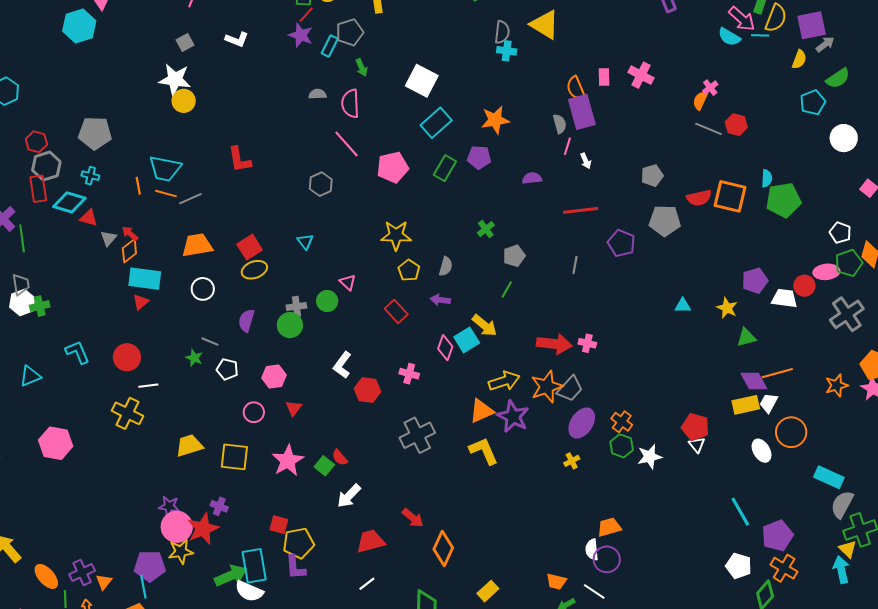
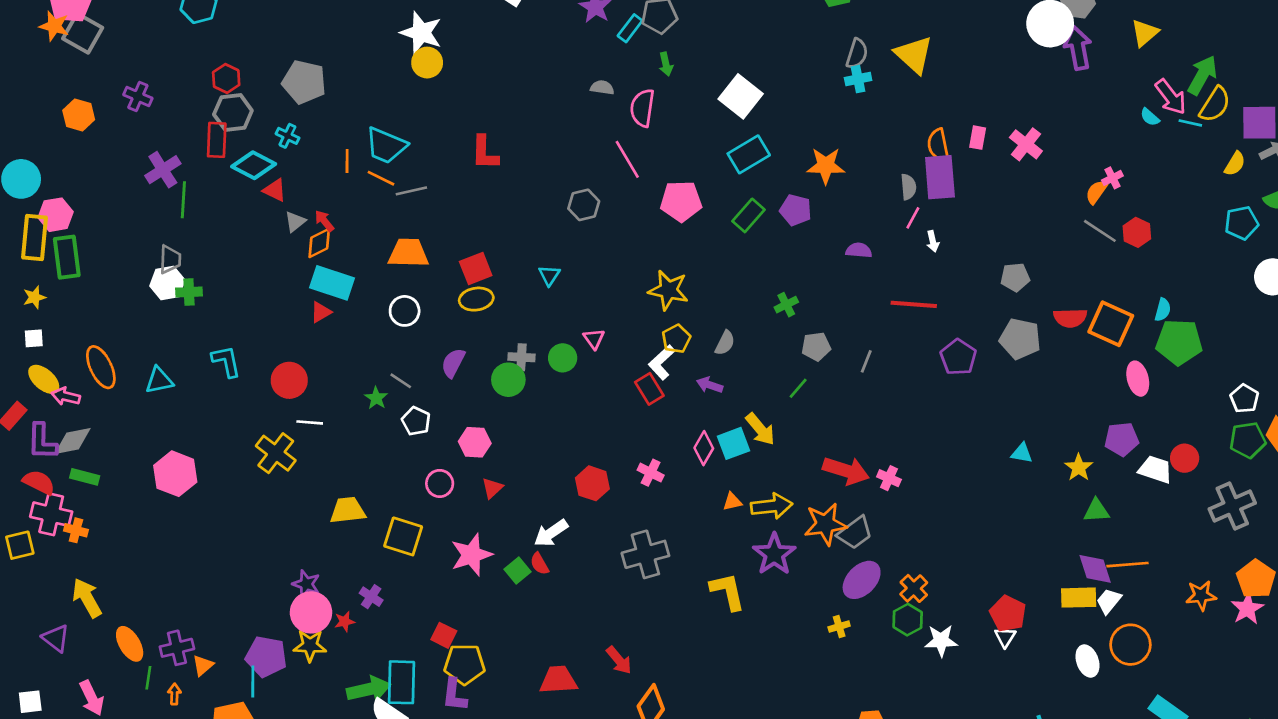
cyan semicircle: (729, 37) -> (1150, 117), size x0.7
cyan cross: (507, 51) -> (858, 79), turned -30
gray line: (575, 265) -> (866, 361), moved
pink ellipse: (826, 272) -> (1138, 379), moved, turned 70
white L-shape: (342, 365) -> (662, 362), moved
orange triangle: (481, 411) -> (732, 502), moved, size x0.6
white arrow: (349, 496) -> (551, 533), moved
red star: (203, 529) -> (344, 621), size x0.5

